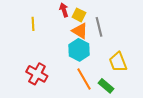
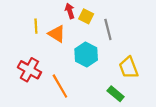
orange triangle: (80, 31) -> (57, 34), moved
red cross: (37, 74) -> (29, 70), moved
orange line: (84, 79) -> (60, 86), moved

